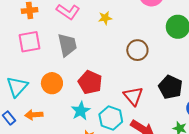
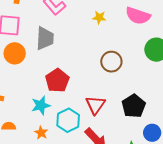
yellow star: (105, 18) -> (99, 18), moved
orange circle: (52, 83) -> (15, 53), moved

